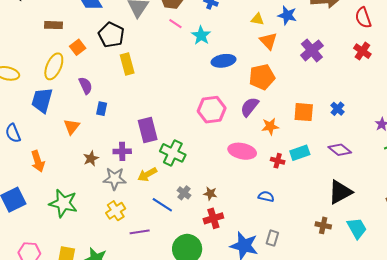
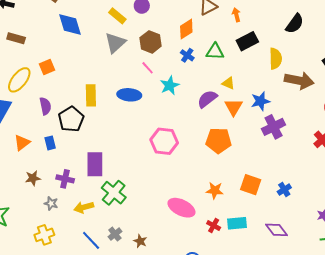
blue star: (287, 15) -> (260, 101), moved, turned 30
brown rectangle: (54, 25) -> (16, 38), moved
black pentagon: (111, 35) -> (71, 119), moved
blue ellipse: (223, 61) -> (129, 95), moved
purple semicircle: (250, 107) -> (207, 99), moved
blue rectangle: (102, 109) -> (50, 143), moved, turned -40
pink hexagon: (212, 110) -> (164, 141), moved
gray star: (115, 179) -> (51, 203), size x0.6

